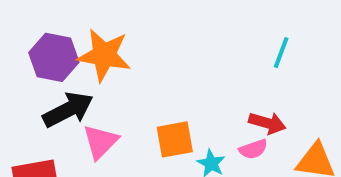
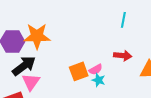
pink triangle: (100, 142) -> (31, 82), moved
pink semicircle: (253, 149) -> (96, 69), moved

